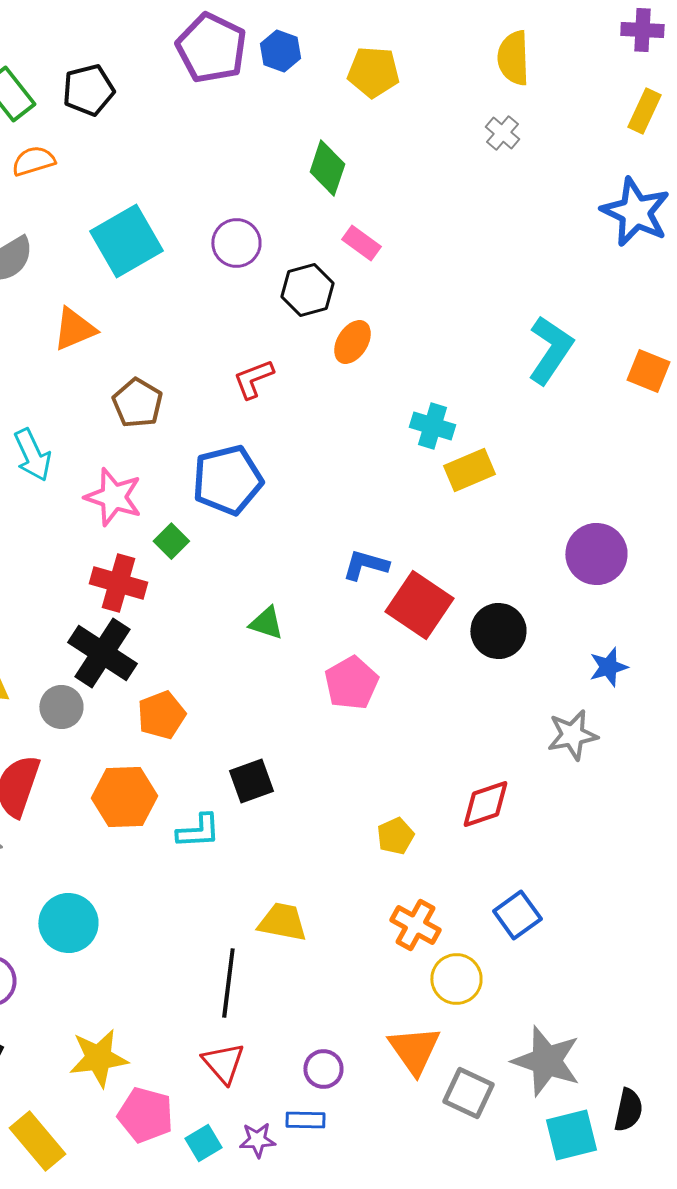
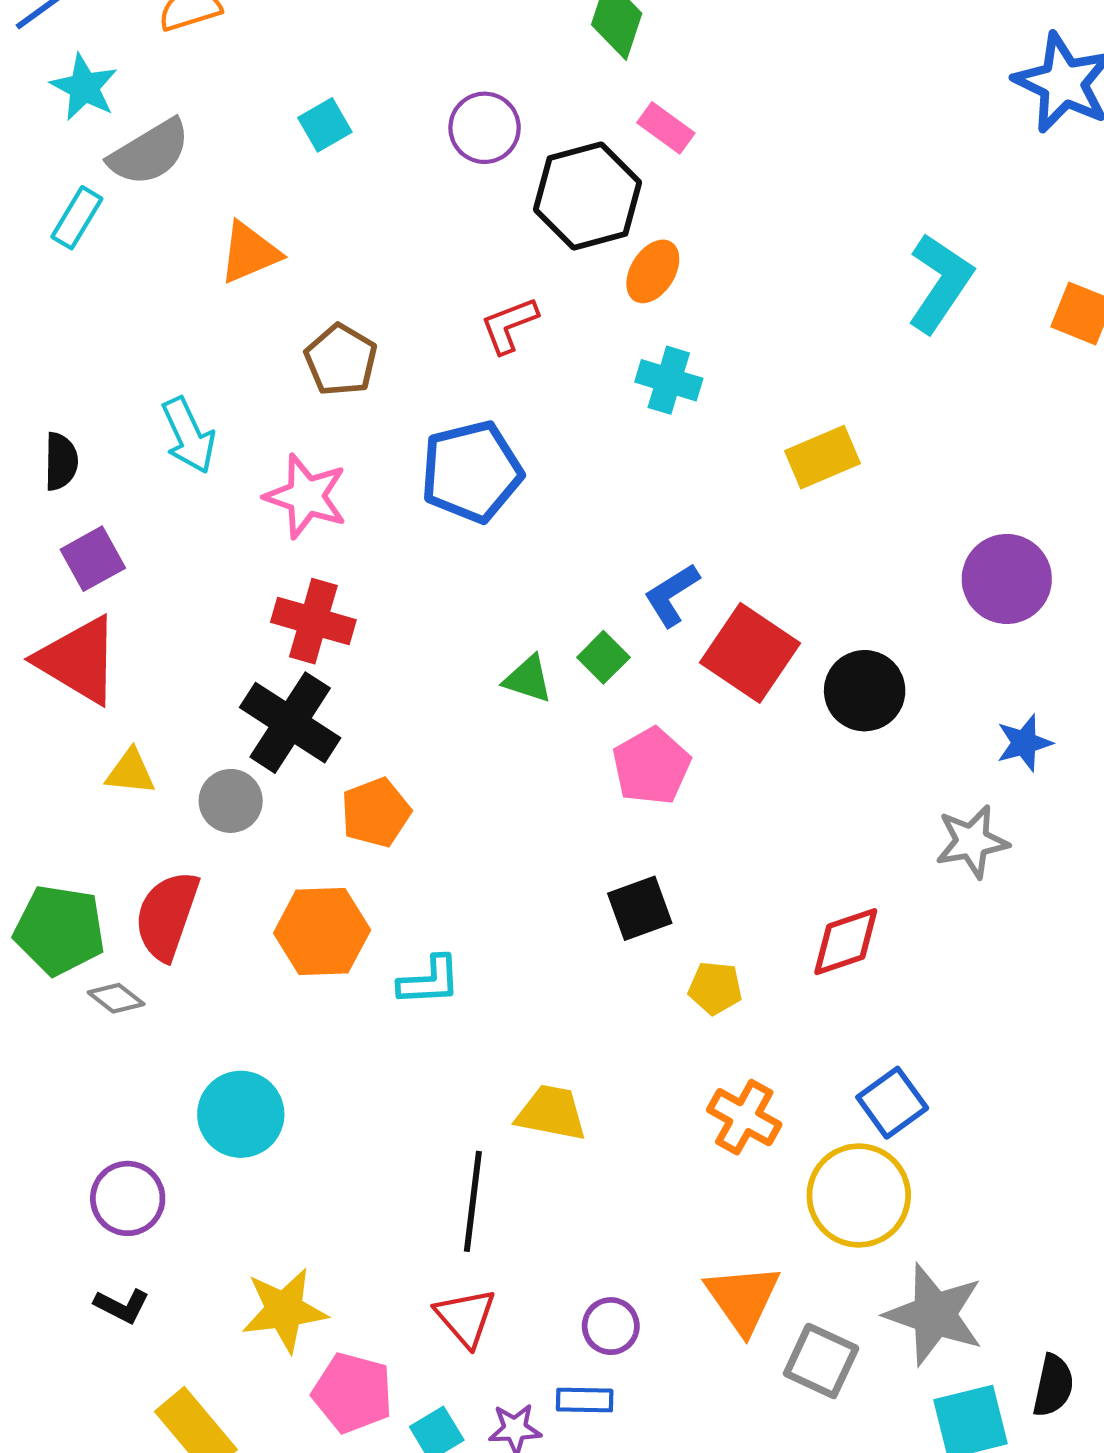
cyan square: (126, 241) -> (325, 125), size x0.5
black hexagon: (307, 290) -> (588, 196), size x1.4
cyan cross: (432, 426) -> (669, 380), moved
green square: (171, 541) -> (603, 657), moved
blue L-shape: (365, 565) -> (672, 595), turned -48
black square: (251, 781) -> (640, 908), moved
yellow pentagon: (395, 836) -> (715, 988), turned 30
yellow circle: (456, 979) -> (859, 1196), moved, size x1.4

